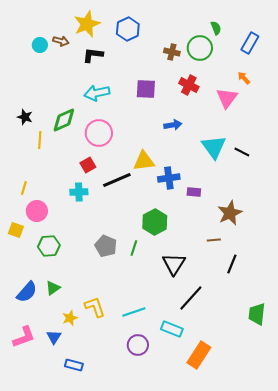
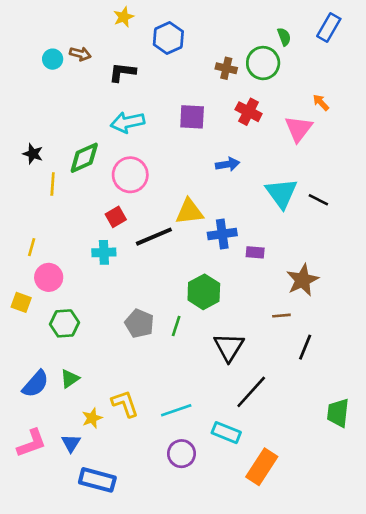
yellow star: (87, 24) -> (124, 17), moved, size x0.6
blue rectangle: (250, 43) -> (329, 27), moved
blue rectangle: (74, 365) -> (97, 480), size x1.5

